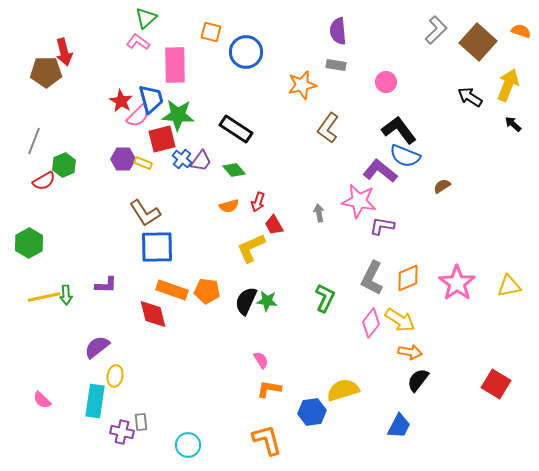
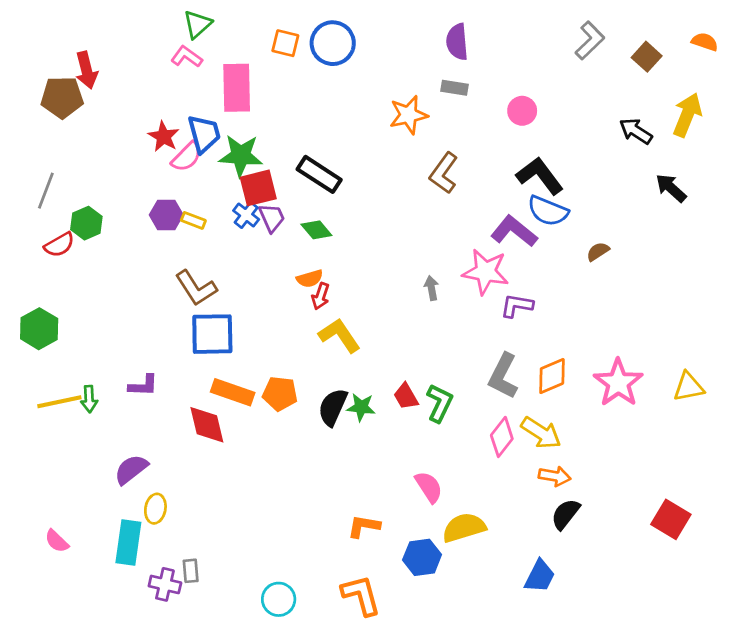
brown square: (478, 42) -> (647, 57), size x0.6
blue circle: (246, 52) -> (333, 43), moved
black arrow: (513, 124) -> (671, 188), moved, size x1.4
red square: (162, 139) -> (258, 188), moved
purple trapezoid: (201, 161) -> (272, 218), turned -60
red arrow: (258, 202) -> (321, 296), moved
red trapezoid: (274, 225) -> (406, 396), moved
yellow L-shape: (251, 248) -> (339, 335), turned 80
pink semicircle: (261, 360) -> (429, 487), moved, size x1.4
cyan circle: (188, 445) -> (279, 599), moved

